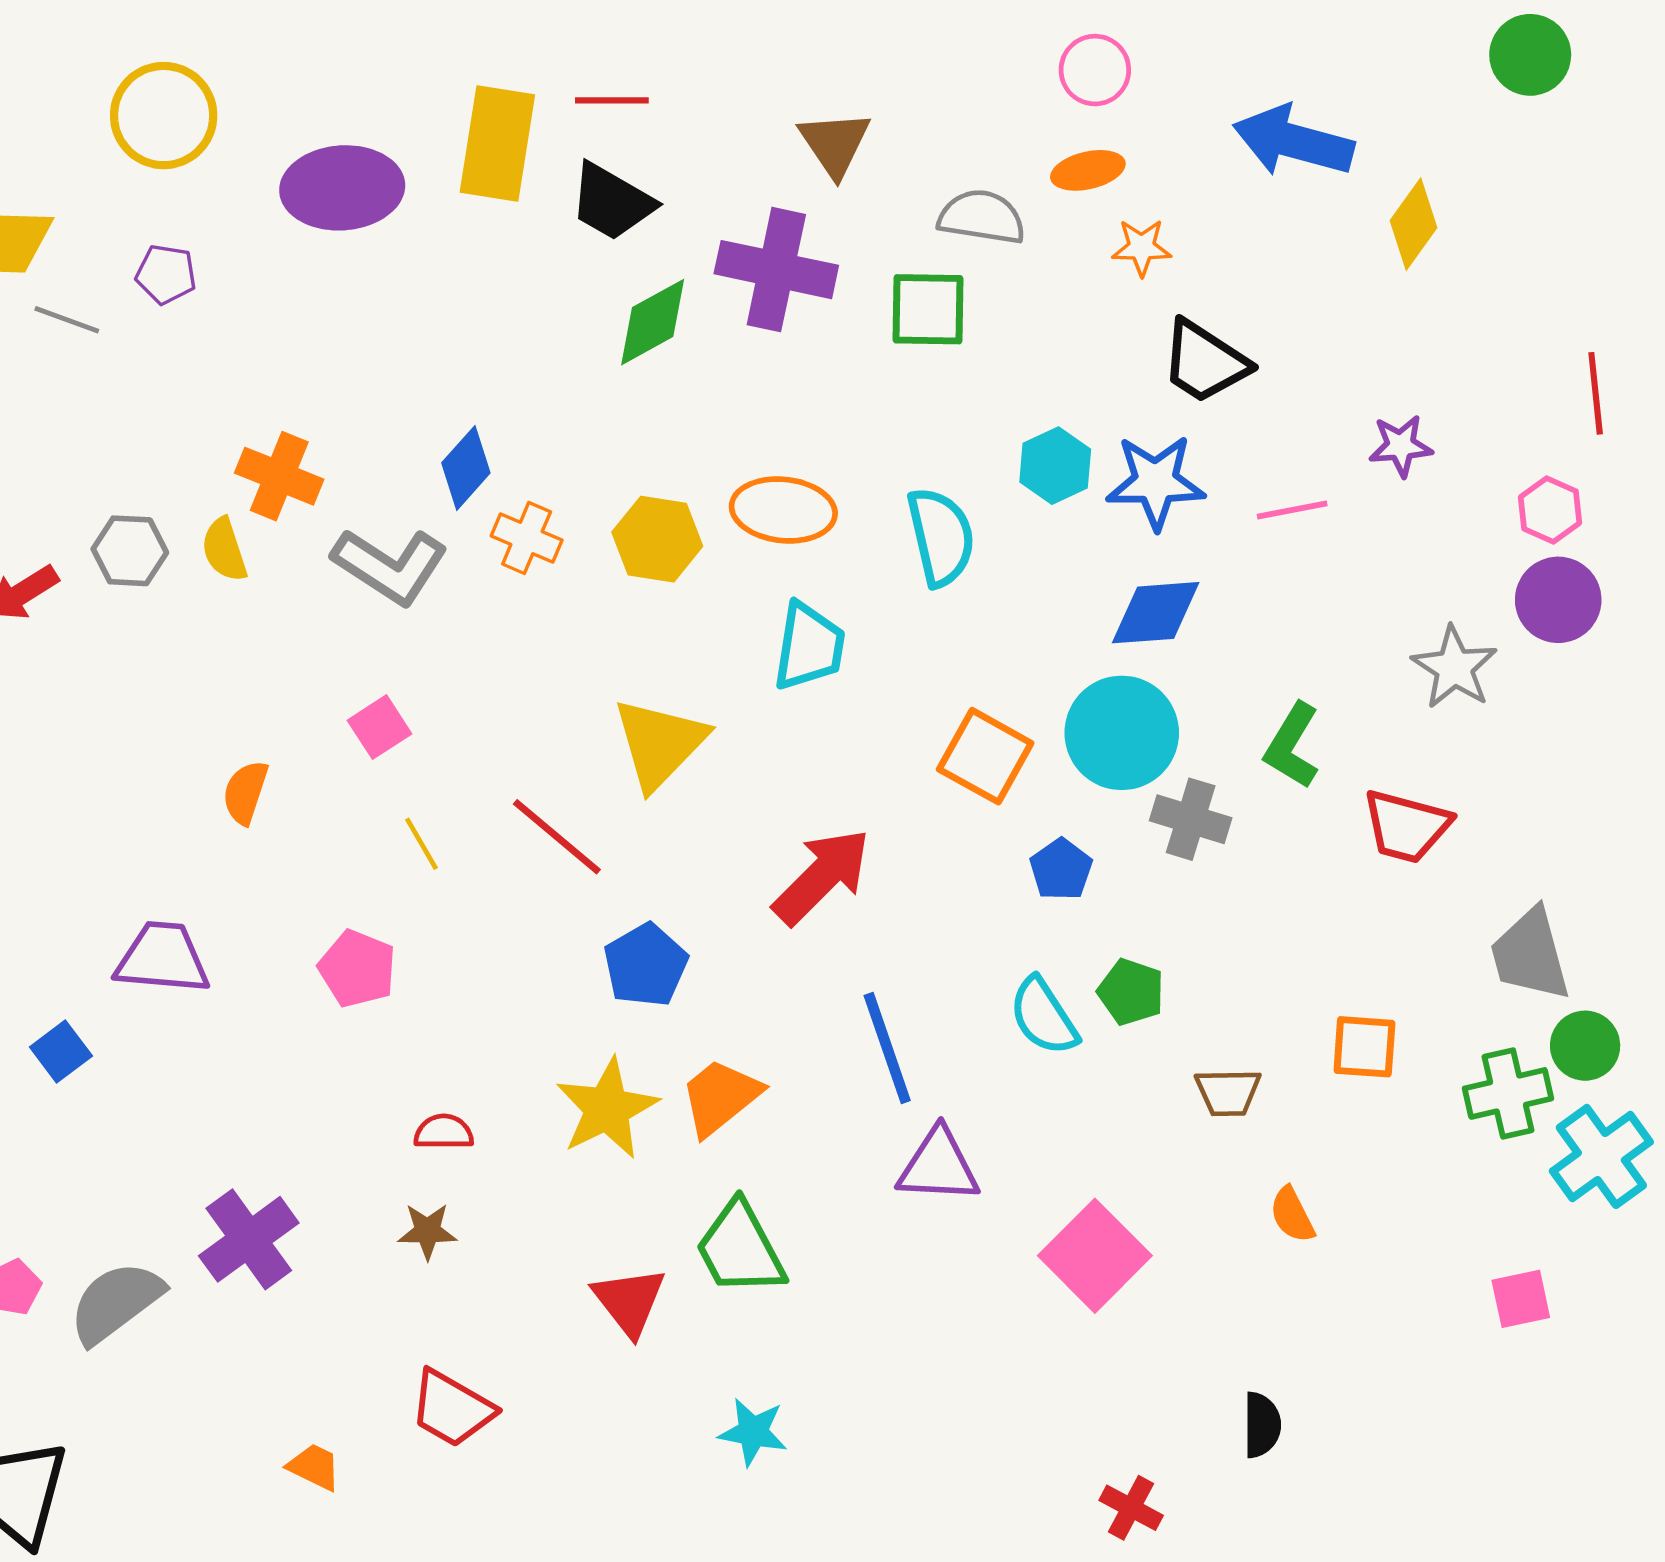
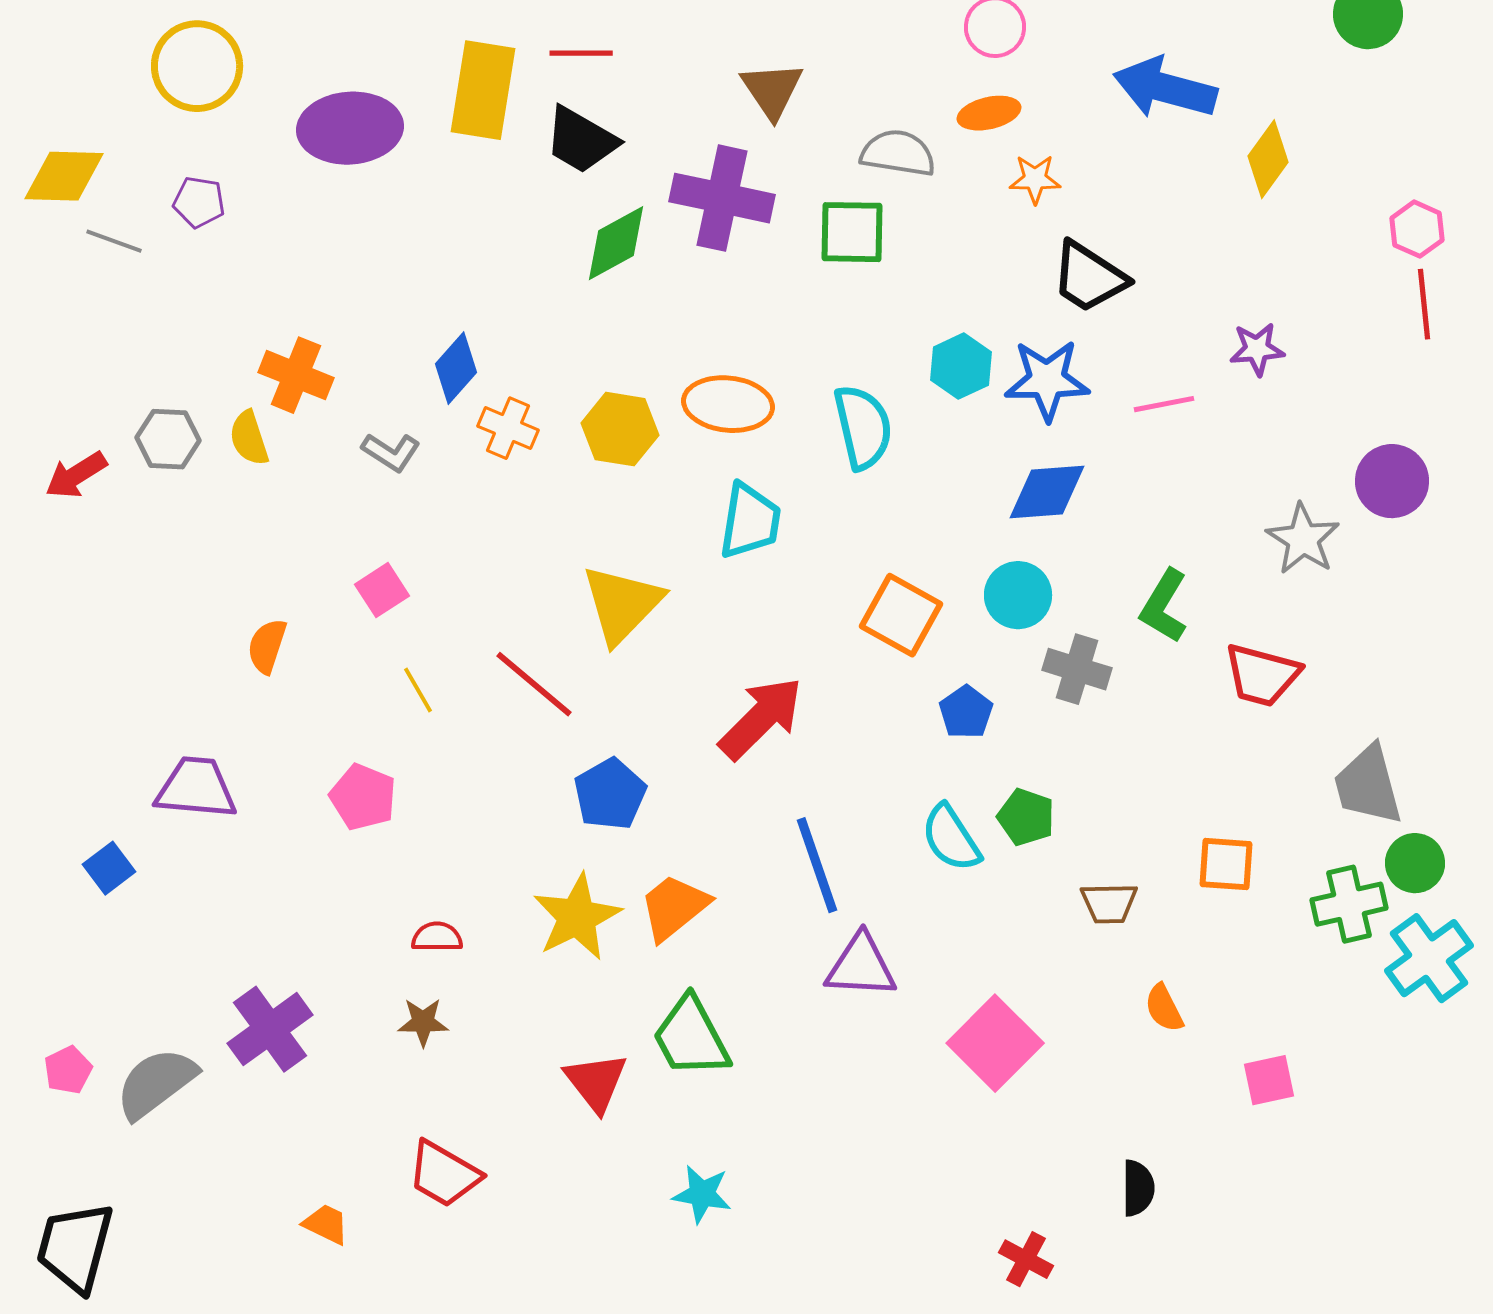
pink hexagon: (1550, 510) -> (1417, 229), moved
gray L-shape: (390, 566) -> (391, 452), size x0.6
cyan circle: (1122, 733) -> (1018, 595), size x0.7
pink square: (1521, 1299) -> (1269, 1080), moved

